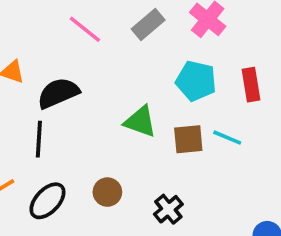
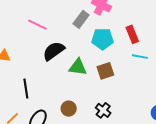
gray rectangle: (148, 25) -> (81, 19), moved
black semicircle: (58, 93) -> (54, 51), moved
cyan line: (227, 138) -> (140, 57), moved

